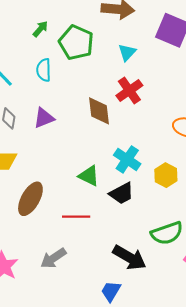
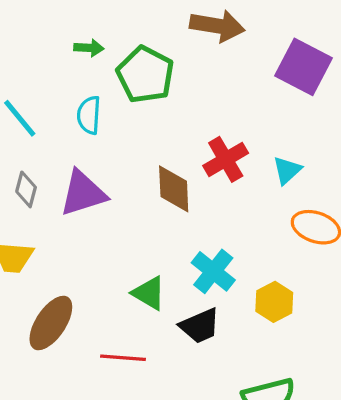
green arrow: (40, 29) -> (89, 48), turned 48
cyan triangle: (127, 52) -> (287, 170), moved
purple triangle: (44, 118) -> (83, 193), size x1.4

